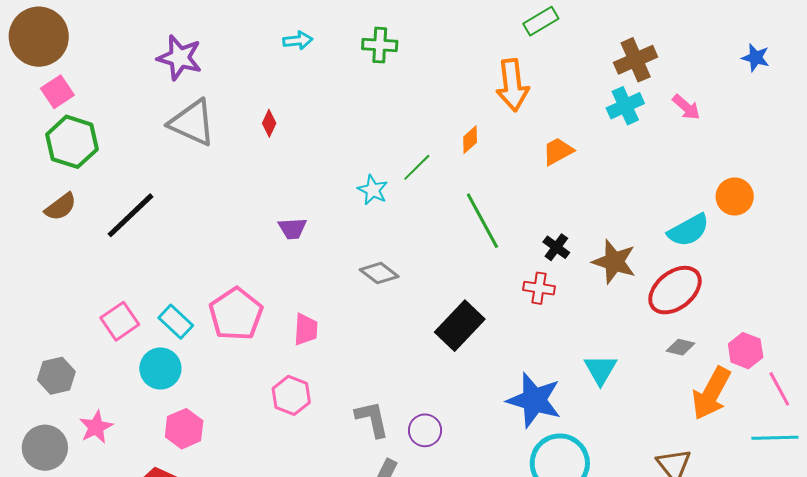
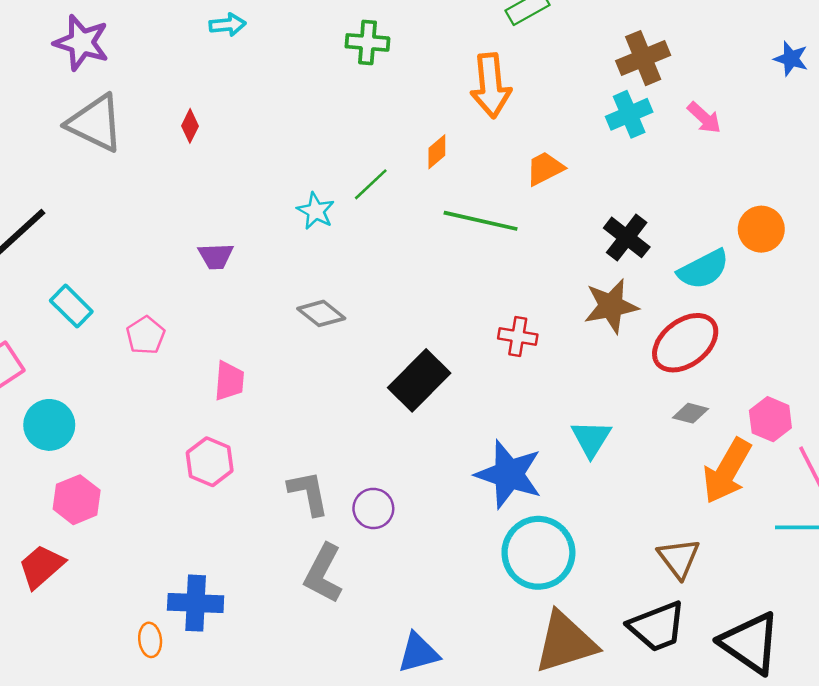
green cross: (380, 45) -> (367, 42), moved
green line: (482, 221) -> (481, 221), moved, turned -50
black cross: (556, 247) -> (627, 237), moved, size x1.4
brown star: (614, 262) -> (611, 306), turned -30
pink pentagon: (236, 314) -> (146, 335), moved, size x0.6
cyan rectangle: (176, 322) -> (71, 306), moved

